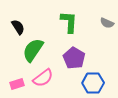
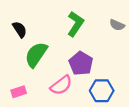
green L-shape: (69, 22) -> (75, 24), turned 30
pink semicircle: (43, 78) -> (61, 85), moved

